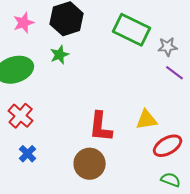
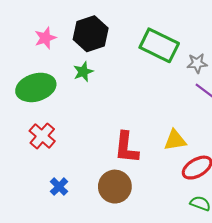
blue cross: (28, 154) -> (59, 187), moved

